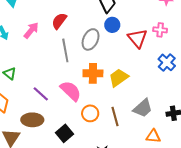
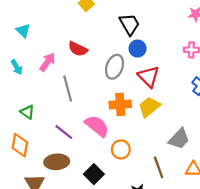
red semicircle: (59, 21) -> (78, 49), turned -96
red triangle: (137, 38) -> (149, 76), moved
gray line: (65, 50) -> (68, 89), moved
brown line: (115, 117) -> (159, 167), moved

